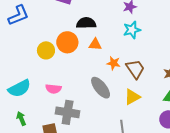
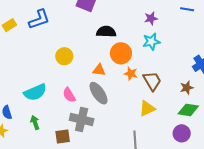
orange circle: (67, 42) -> (121, 53), moved
orange triangle: (95, 44) -> (99, 70), moved
gray ellipse: (101, 88) -> (99, 93), moved
pink semicircle: (53, 89) -> (69, 95), turned 49

